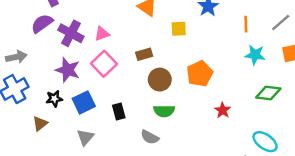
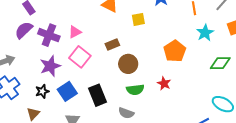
cyan star: (255, 55) -> (205, 33), turned -30
purple star: (68, 70) -> (50, 66), turned -30
orange pentagon: (200, 74) -> (175, 51), moved
red star: (223, 110) -> (164, 83), moved
black rectangle: (119, 112) -> (97, 95), size x1.5

